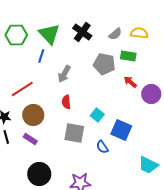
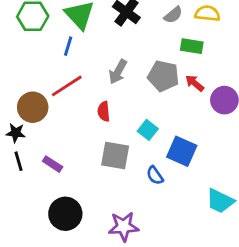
gray pentagon: (104, 64) -> (163, 76), moved
gray arrow: (64, 74) -> (118, 72), moved
red line: (22, 89) -> (67, 86), moved
brown circle: (33, 115) -> (33, 107), moved

